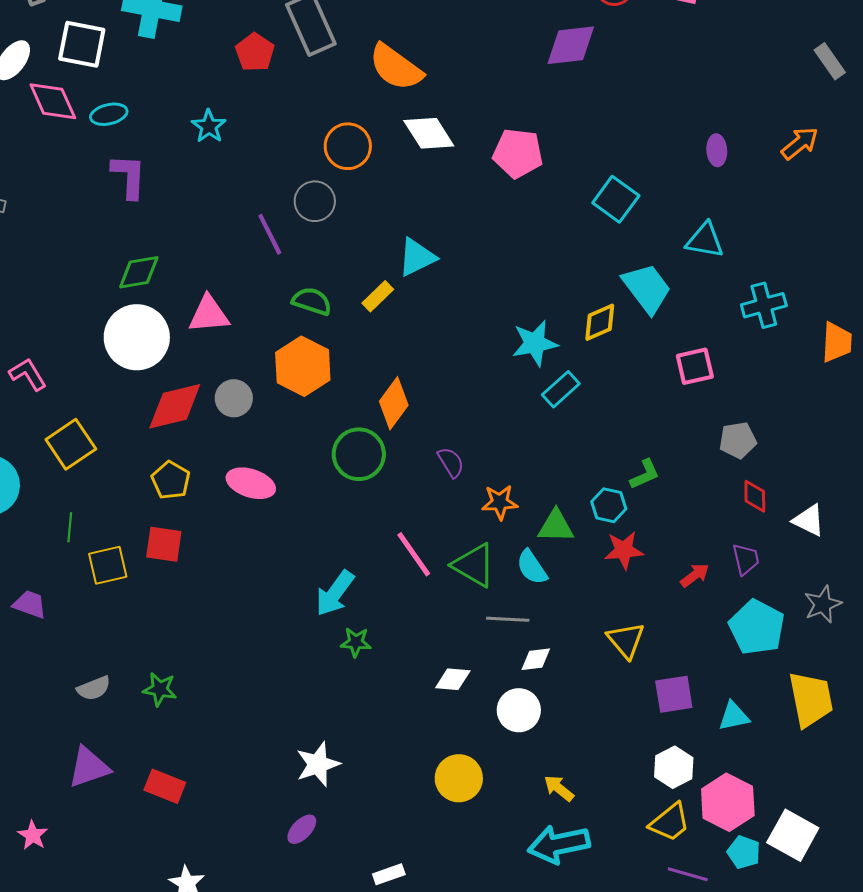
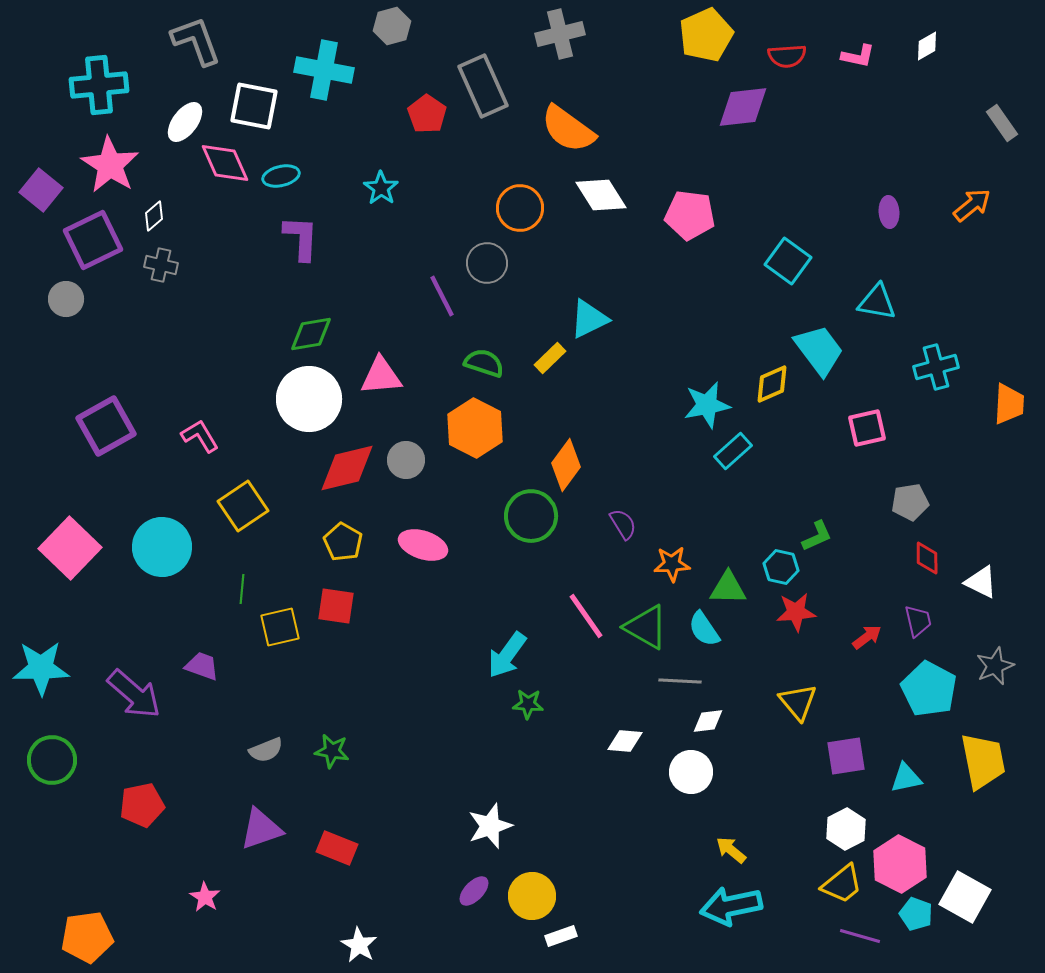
yellow circle: (459, 778) -> (532, 896), moved

